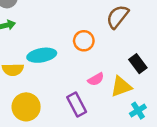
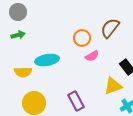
orange circle: (84, 41) -> (82, 38), moved
pink semicircle: (96, 79) -> (92, 56), moved

